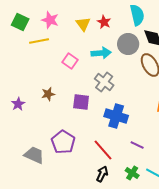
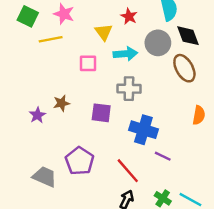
yellow triangle: (83, 24) -> (104, 32), moved
pink square: (70, 61) -> (88, 63), turned -35
gray cross: (104, 82) -> (129, 89), turned -36
purple star: (18, 104) -> (37, 115), moved
purple line: (137, 145) -> (163, 156), moved

